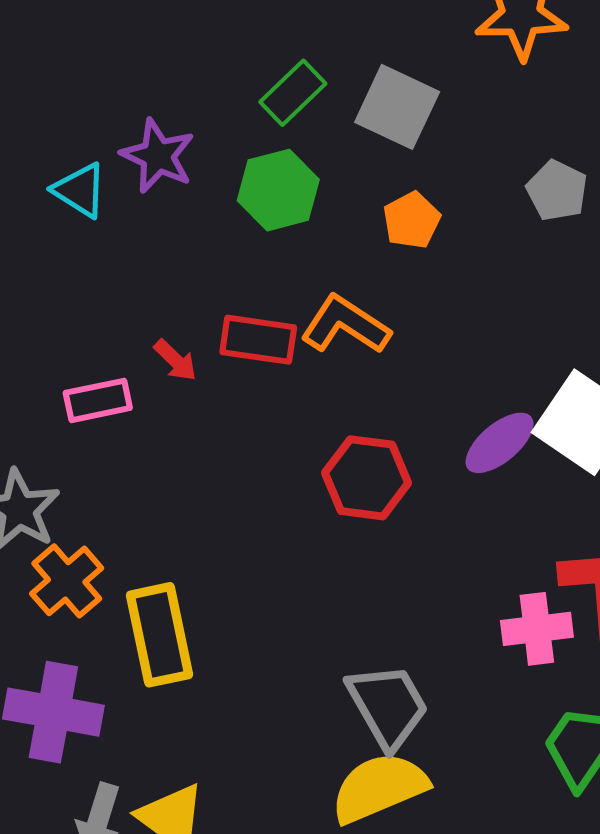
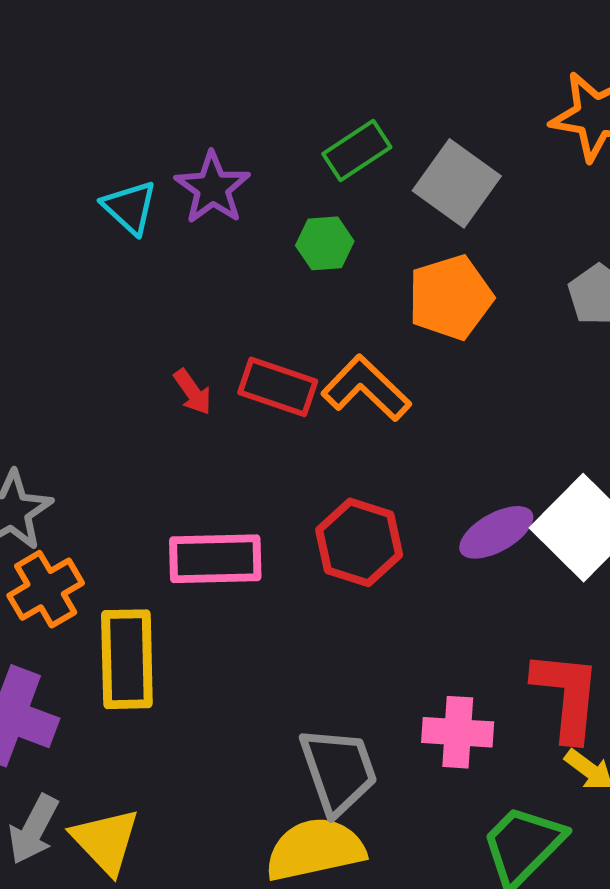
green hexagon: (278, 190) -> (325, 243), size x0.7
orange pentagon: (412, 220) -> (450, 297), size x1.5
pink rectangle: (98, 400) -> (215, 559), moved, size x1.4
pink cross: (537, 629) -> (458, 732), moved

